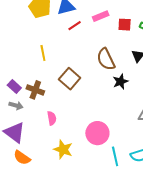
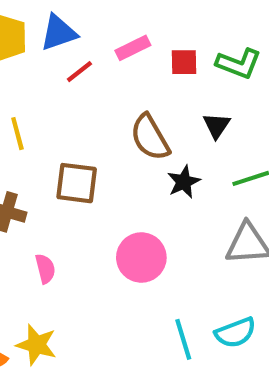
brown square: (70, 79) -> (77, 183), turned -30
pink circle: (97, 133) -> (141, 258), moved
yellow star: (63, 149) -> (37, 345), moved

